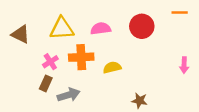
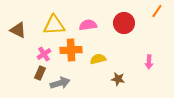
orange line: (180, 13) -> (157, 11), turned -56
pink arrow: (184, 65) -> (149, 62), moved
brown star: (140, 101) -> (118, 79), moved

